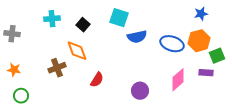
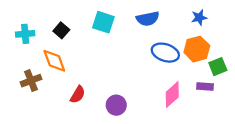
cyan cross: (52, 19) -> (25, 34), moved
blue semicircle: (137, 37) -> (148, 19), moved
purple circle: (140, 91) -> (116, 105), moved

